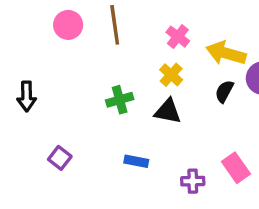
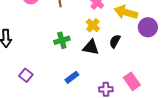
black semicircle: (224, 91) -> (115, 41), moved
blue rectangle: (136, 161) -> (72, 77), turned -48

